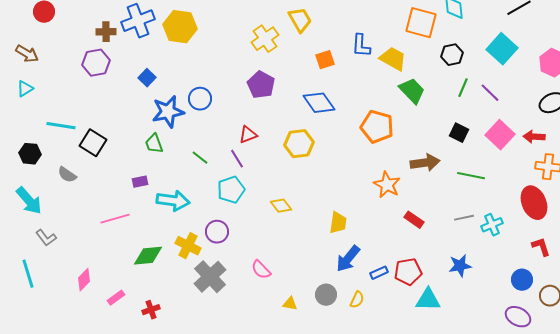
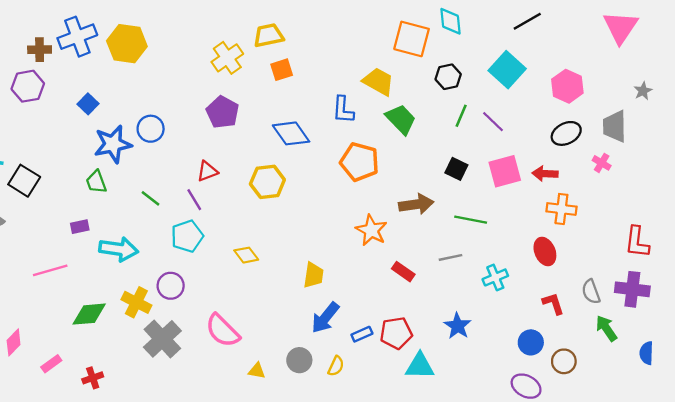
yellow trapezoid: (300, 20) -> (269, 35), turned -72
blue L-shape: (361, 46) -> (343, 110), moved
orange square: (325, 60) -> (282, 70), moved
pink square: (500, 135) -> (505, 171), turned 32
red ellipse: (534, 203) -> (545, 252), size x0.7
gray line: (464, 218) -> (450, 257), moved
blue star: (460, 266) -> (458, 326), turned -30
pink semicircle: (261, 270) -> (223, 331), size x1.5

